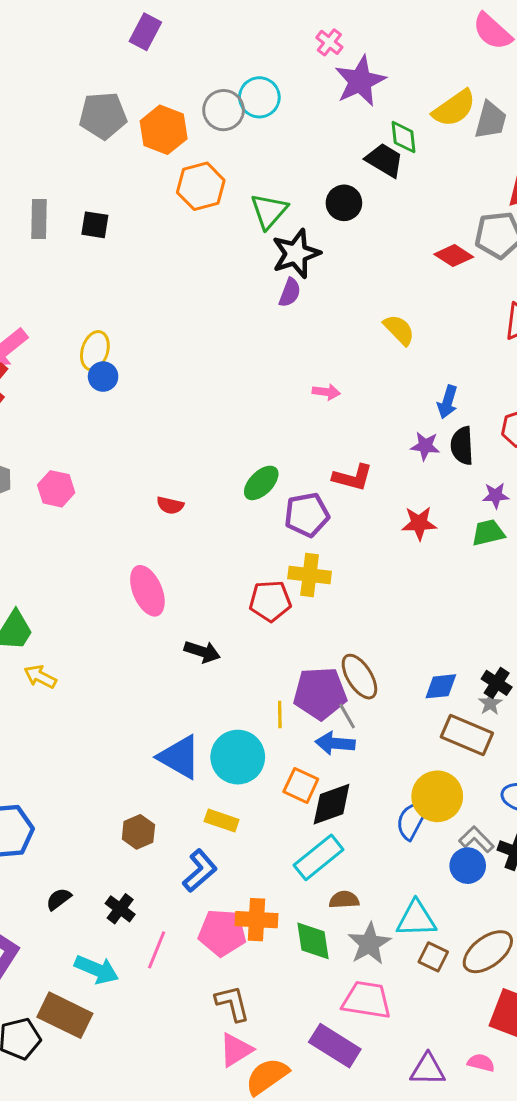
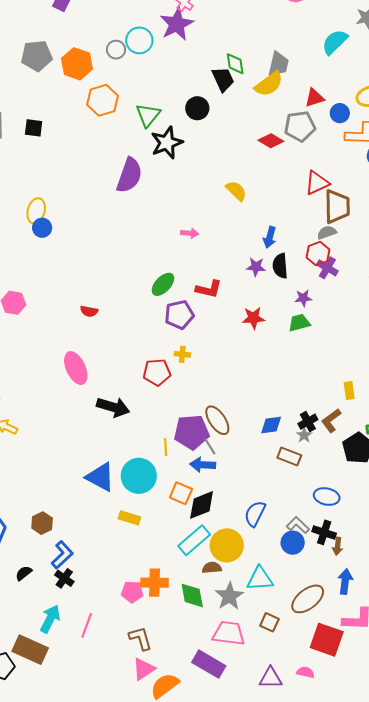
purple star: (360, 81) -> (177, 24), moved
yellow semicircle: (454, 108) -> (269, 84), moved
gray circle: (224, 110) -> (116, 50), size x0.7
gray trapezoid: (491, 120) -> (278, 64), moved
black trapezoid: (384, 160) -> (223, 79), turned 36
purple semicircle: (290, 293) -> (129, 175), moved, size x1.8
green ellipse: (261, 483) -> (163, 284), moved
yellow cross: (310, 575) -> (182, 354), size x0.6
black arrow: (202, 652) -> (113, 407), size x1.4
black cross: (497, 683) -> (308, 422), turned 30
brown rectangle: (467, 735) -> (289, 457), size x0.7
yellow circle: (437, 796) -> (227, 545), moved
brown hexagon: (138, 832) -> (42, 523), moved
blue L-shape: (200, 871) -> (62, 555), moved
pink pentagon: (222, 933) -> (132, 592), size x0.7
pink line: (157, 950) -> (87, 625), moved
brown square: (433, 957) -> (269, 622), moved
cyan arrow: (97, 970) -> (50, 619), turned -84

